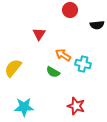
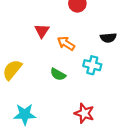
black semicircle: (97, 25) -> (108, 38), moved
orange arrow: (63, 55) -> (66, 43), moved

